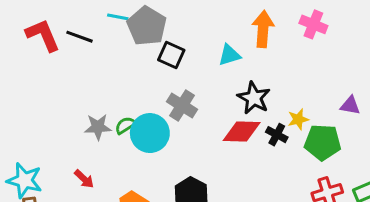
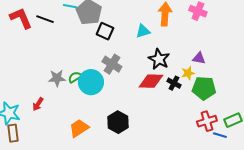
purple triangle: (350, 106) -> (199, 58), moved
red arrow: (84, 179) -> (38, 104), moved, turned 80

